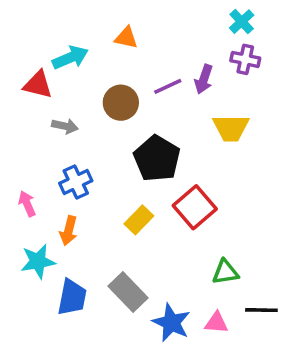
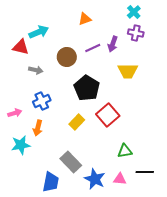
orange triangle: (126, 38) -> (85, 19), moved, turned -32
pink arrow: (27, 204) -> (15, 113), turned 96
blue trapezoid: (72, 297) -> (51, 182), moved

